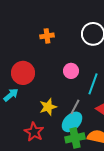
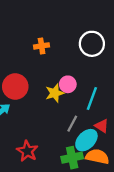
yellow star: (48, 107) -> (55, 93), moved
cyan ellipse: (72, 122) -> (86, 140), moved

